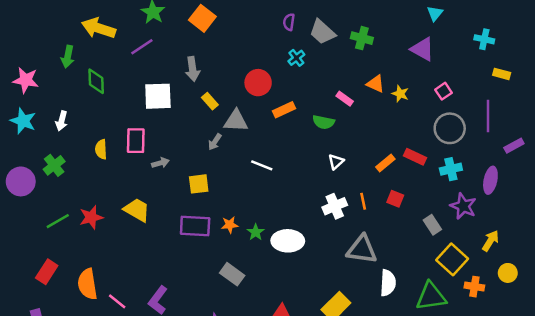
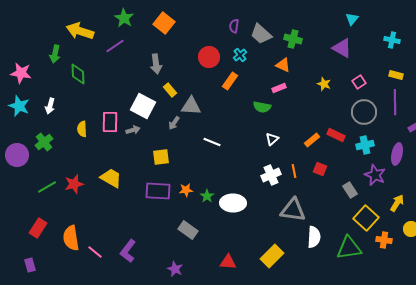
yellow rectangle: (502, 74) -> (396, 75), moved
red circle: (258, 83) -> (209, 57), moved
orange triangle: (376, 84) -> (283, 65), moved
white square: (158, 96) -> (143, 106), moved, turned 30
pink rectangle: (345, 99) -> (279, 88), turned -56
orange rectangle: (284, 110) -> (230, 81), moved, turned -30
gray arrow: (160, 163) -> (133, 130), moved

